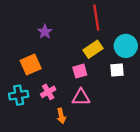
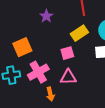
purple star: (45, 32) -> (46, 16), moved
pink cross: (48, 92) -> (38, 72), size x1.5

